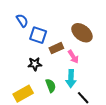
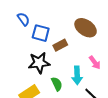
pink arrow: (73, 57) -> (95, 63), moved
black star: (35, 64) -> (39, 63), size x1.5

